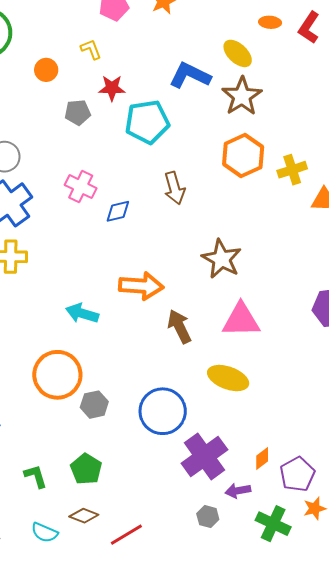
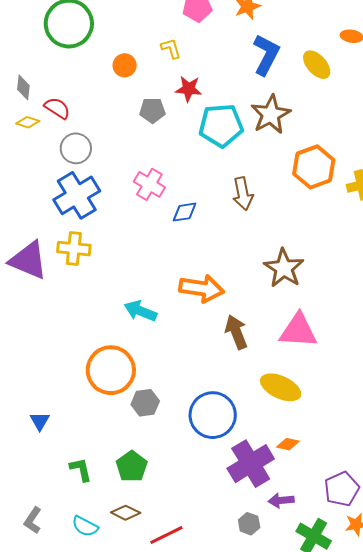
blue L-shape: (190, 75) -> (266, 55), moved, turned 87
brown star: (242, 96) -> (271, 115), moved
orange diamond: (262, 458) -> (288, 444), moved, turned 45

